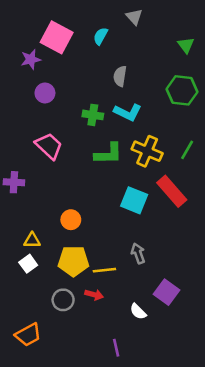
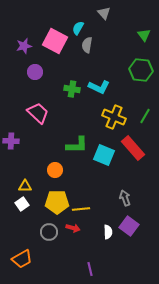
pink square: (57, 37) -> (55, 41), moved
gray semicircle: (120, 76) -> (87, 45), moved
green L-shape: (108, 154) -> (77, 145), moved
gray arrow: (138, 253) -> (125, 198), moved
white semicircle: (138, 312) -> (108, 232), moved, turned -136

